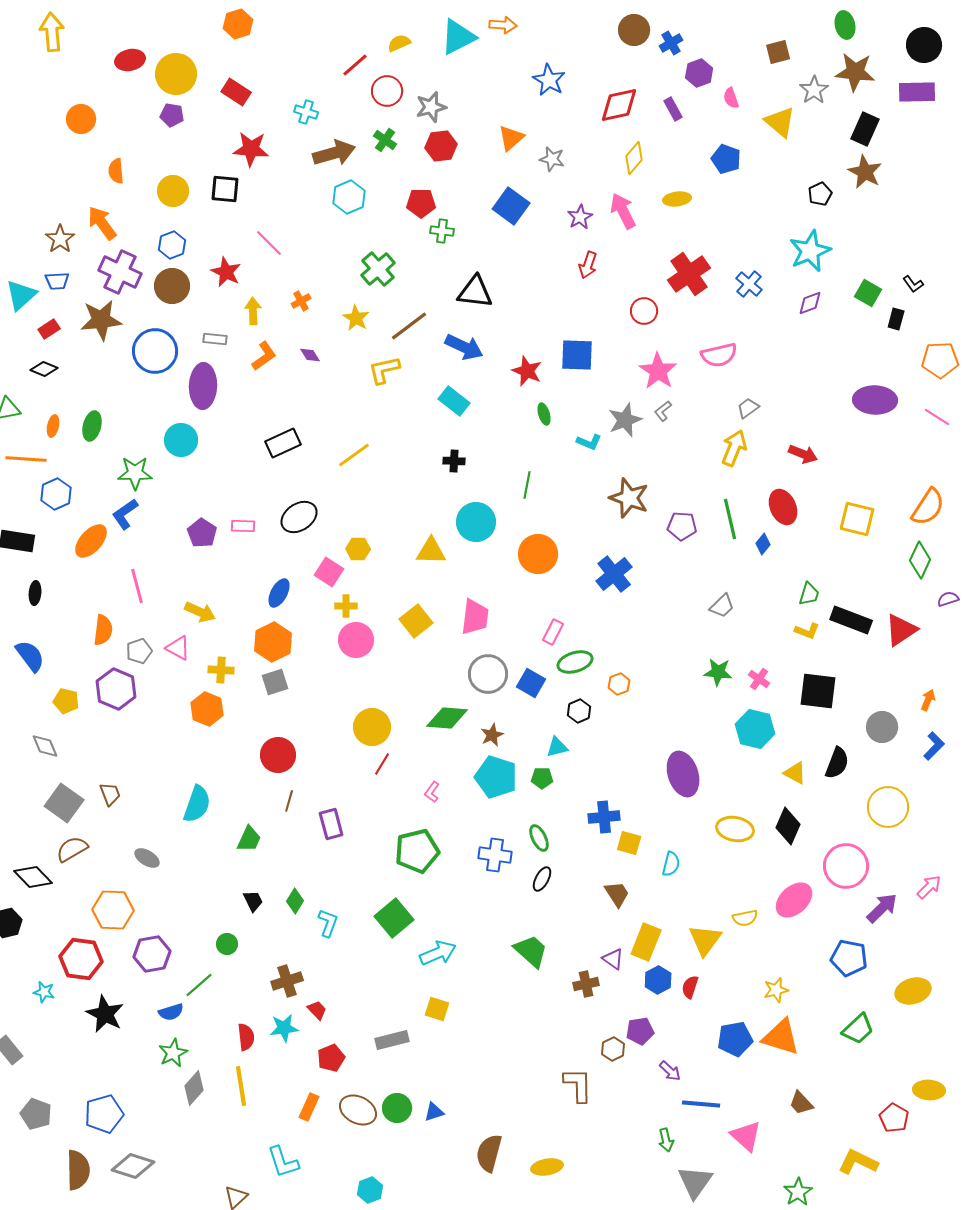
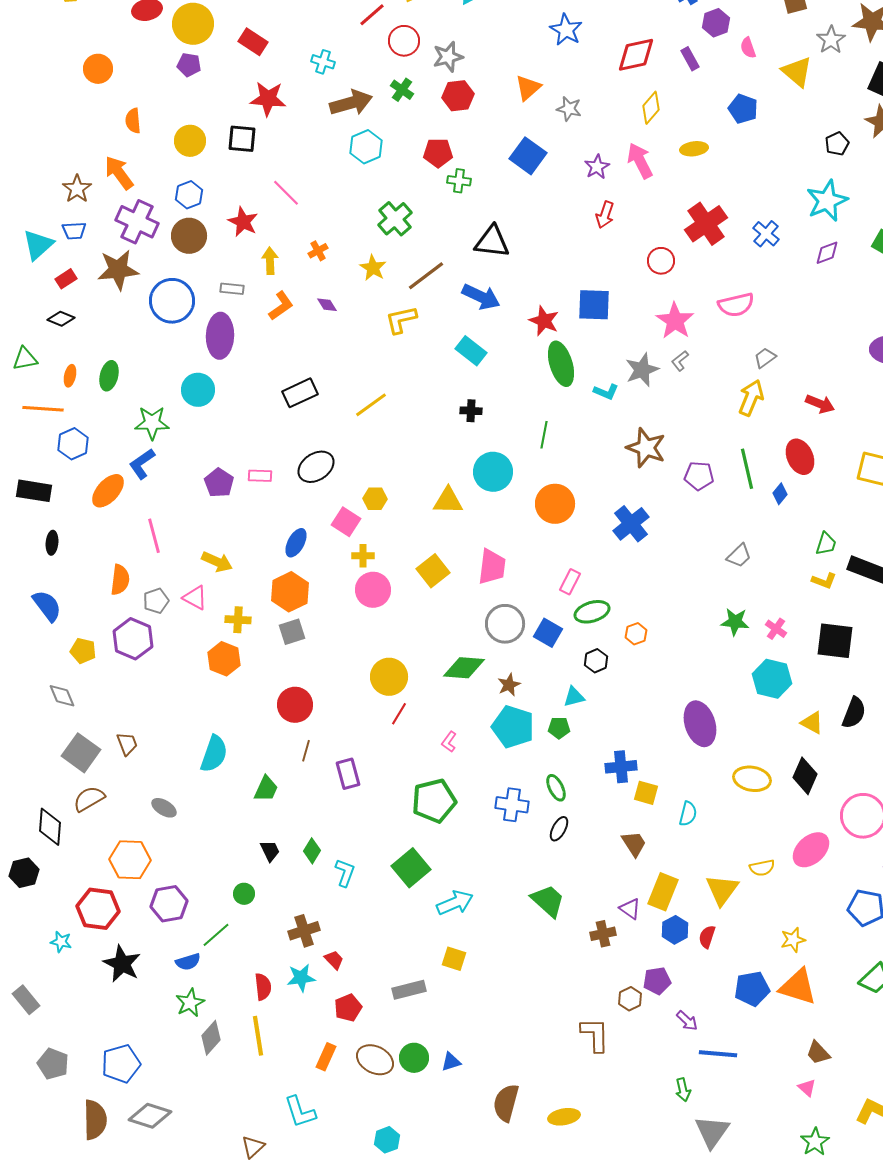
green ellipse: (544, 414) -> (561, 364), size x2.0
black diamond: (33, 877) -> (50, 827), turned 48
pink triangle: (746, 1136) -> (807, 1088), moved, size x0.6

